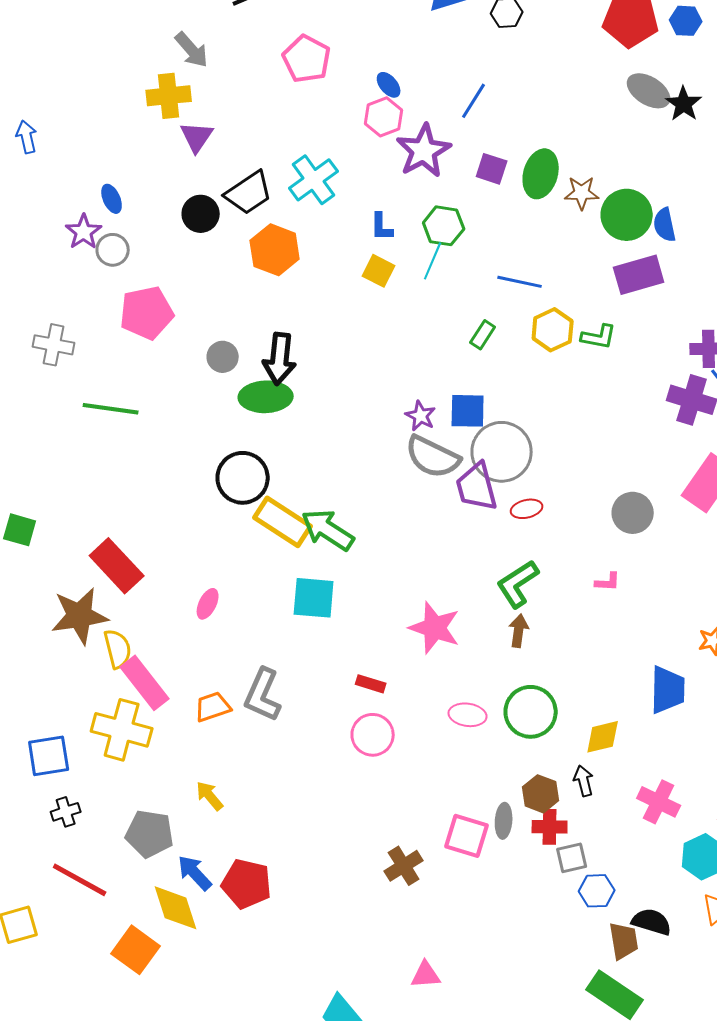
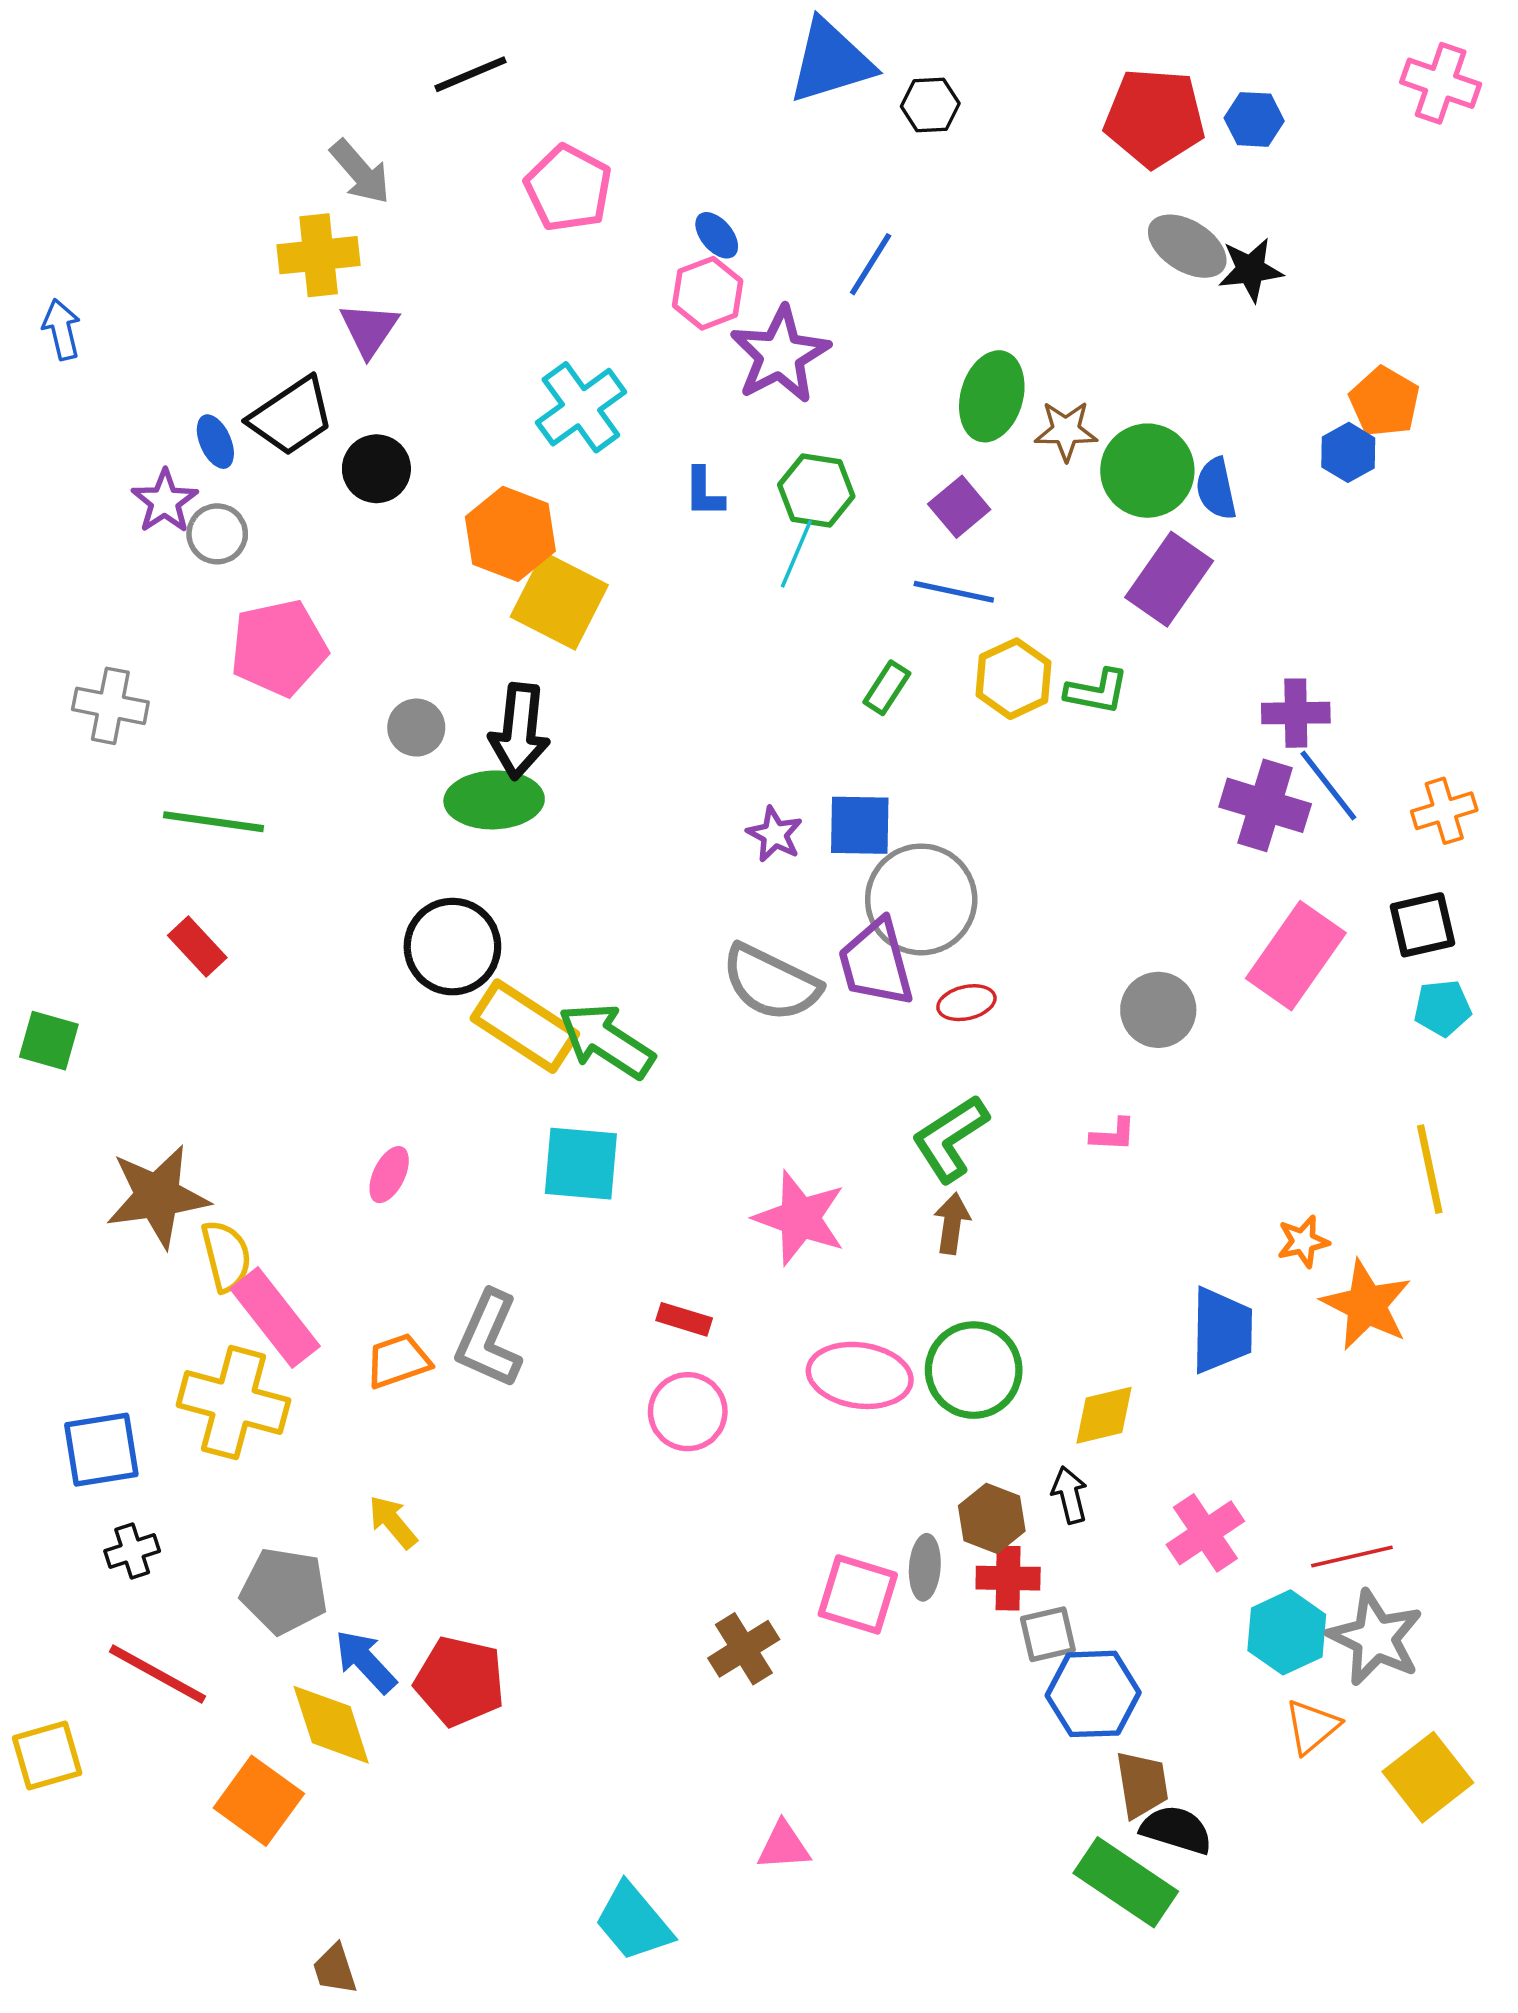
black star: (684, 104) -> (1251, 270), turned 30
purple square: (492, 169) -> (959, 507), moved, turned 32
black trapezoid: (249, 193) -> (291, 416), moved
yellow square: (379, 271) -> (559, 601), moved, size x1.6
purple rectangle: (639, 275) -> (1169, 579), turned -39
gray semicircle: (433, 457) -> (771, 983), moved
red rectangle: (117, 566) -> (197, 947), moved, size x0.6
pink ellipse: (468, 715) -> (860, 1375), size x1.5
pink cross: (659, 802) -> (1205, 1533), turned 30
blue hexagon: (597, 891) -> (1093, 1694), size x1.4
black semicircle: (652, 922) -> (1176, 1830), moved

